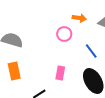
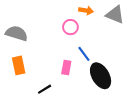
blue line: (91, 51) -> (84, 54), moved

